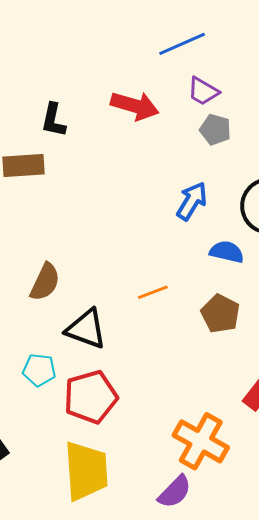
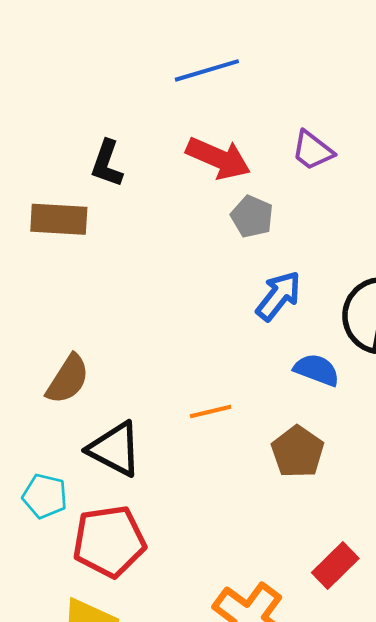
blue line: (182, 44) -> (207, 70), moved
gray pentagon: (215, 130) -> (252, 217), moved

